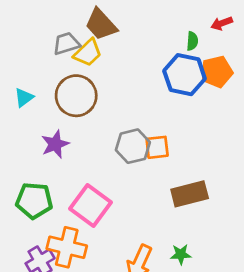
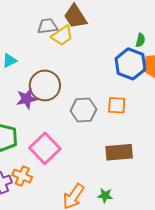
brown circle: (76, 96) -> (45, 85), moved
orange square: (157, 147) -> (117, 105), moved
orange cross: (67, 247) -> (22, 176), size x0.7

